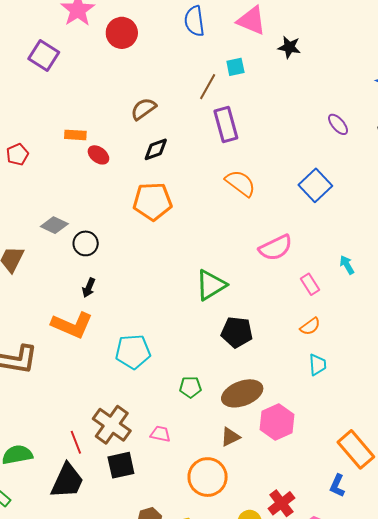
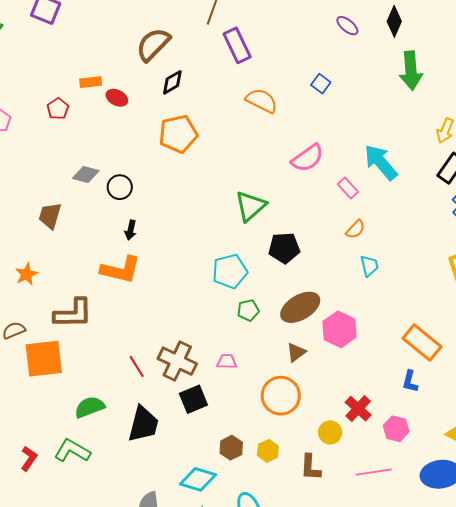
brown semicircle: (144, 109) -> (153, 44), size x1.4
red pentagon: (17, 154) -> (58, 109), moved
blue square: (315, 185) -> (321, 84), moved, size x0.6
cyan arrow: (347, 265) -> (381, 162), size x2.0
cyan pentagon: (133, 352) -> (230, 271), moved
red line: (76, 442) -> (137, 366), moved

